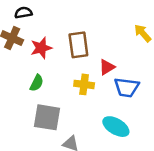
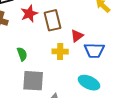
red star: (41, 48) -> (29, 14), moved
green semicircle: (37, 83) -> (22, 54), turned -40

